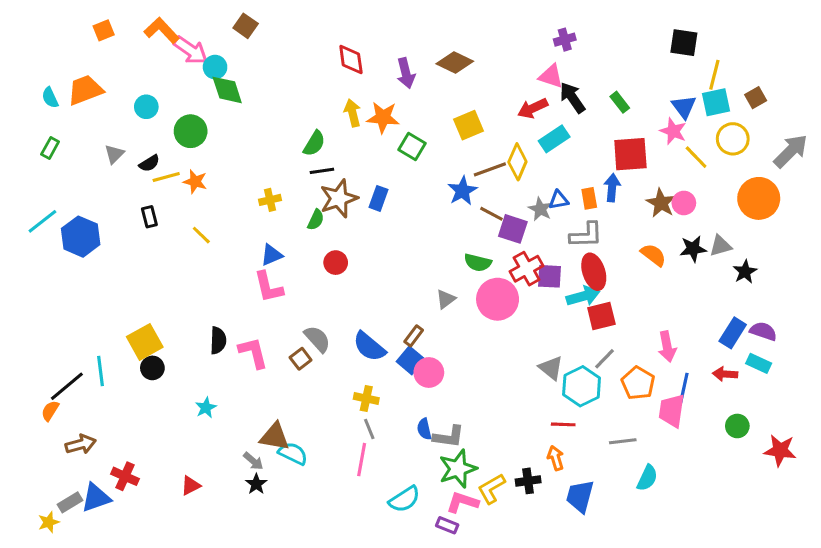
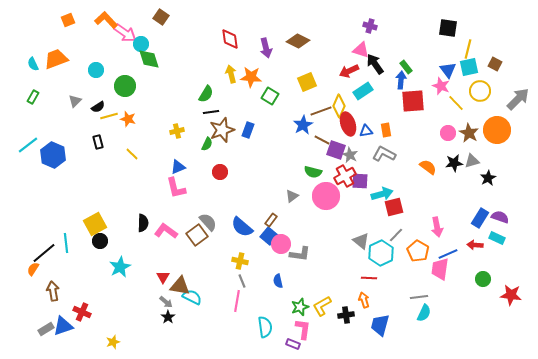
purple cross: (565, 40) -> (370, 26), turned 32
brown square: (756, 98) -> (495, 64), turned -32
blue arrow: (612, 188) -> (401, 80), moved
brown star: (661, 203) -> (469, 133), moved
gray star: (540, 209) -> (350, 155), moved
gray L-shape: (586, 235) -> (384, 154), turned -150
red ellipse: (594, 272) -> (348, 124), moved
pink L-shape: (253, 353) -> (166, 231), turned -40
brown square: (301, 359) -> (197, 235), size x1.5
blue line: (684, 388) -> (448, 254), turned 54
cyan star: (206, 408) -> (120, 267), moved, size x1.5
gray L-shape: (449, 437) -> (300, 254), moved
gray line: (623, 441) -> (419, 297), moved
brown arrow: (81, 444) -> (53, 291), turned -84
green star: (458, 469) -> (300, 307), size x0.7
red triangle: (191, 486) -> (163, 277), moved, turned -32
yellow L-shape: (491, 489) -> (322, 306), moved
cyan semicircle: (404, 499) -> (265, 327), turned -65
pink L-shape: (462, 502) -> (303, 329), turned 80
yellow star: (49, 522) -> (113, 342), moved

